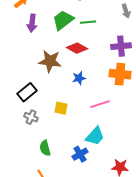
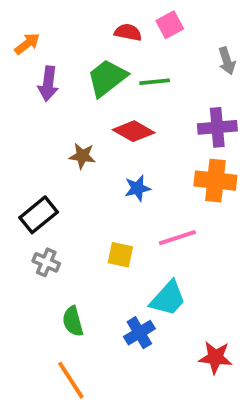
brown star: (50, 61) -> (82, 156), size x0.6
yellow square: (61, 108) -> (120, 255), moved

